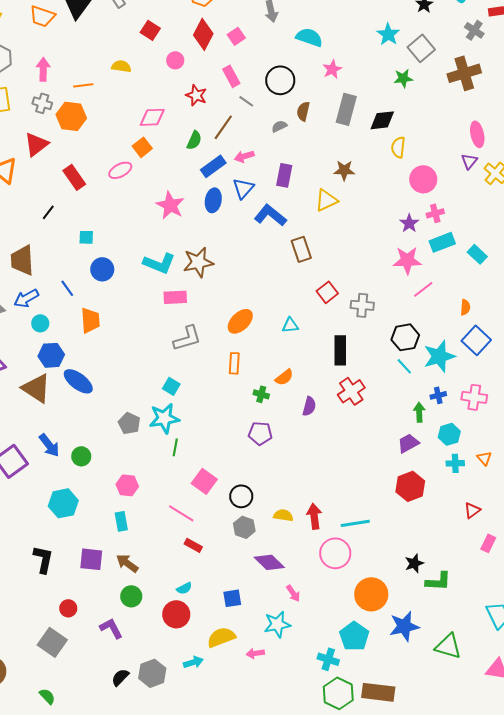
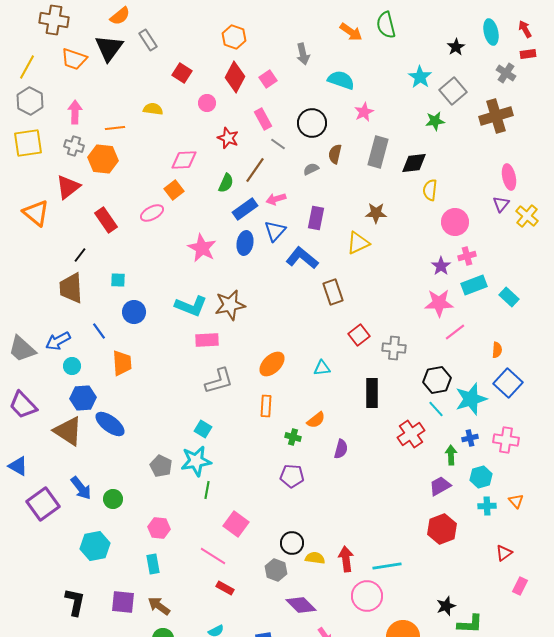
brown trapezoid: (22, 260) -> (71, 288), moved
red cross: (351, 391) -> (411, 434), moved
black circle: (241, 496) -> (292, 543), moved

